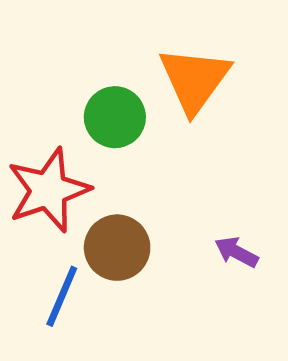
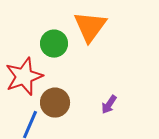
purple arrow: (236, 252) -> (109, 105), turned -84

